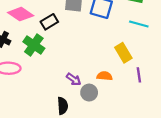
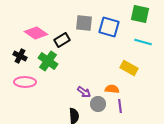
yellow rectangle: (123, 53) -> (129, 68), turned -30
purple line: (139, 75) -> (120, 106), moved

